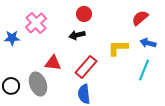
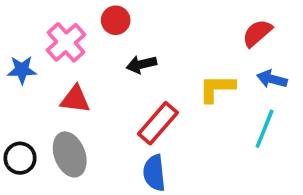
red circle: (84, 14) -> (116, 20), moved
red triangle: (53, 63) -> (75, 99), moved

